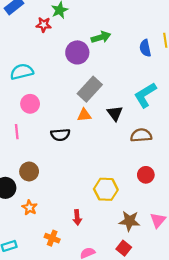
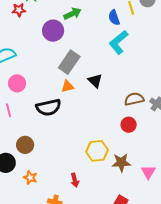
cyan L-shape: (145, 95) -> (118, 42), moved
black semicircle: (60, 135) -> (49, 107), size x1.4
brown semicircle: (141, 135) -> (134, 99), moved
red circle: (146, 175) -> (129, 125), moved
brown star: (129, 221) -> (121, 163), moved

